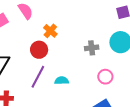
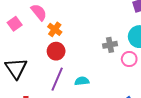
orange cross: (50, 31) -> (55, 29), moved
pink circle: (105, 77) -> (129, 59), moved

